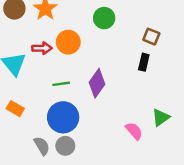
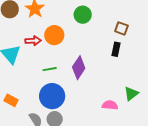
orange rectangle: (15, 109) -> (11, 100), moved
pink semicircle: (134, 131) -> (110, 105), turned -42

